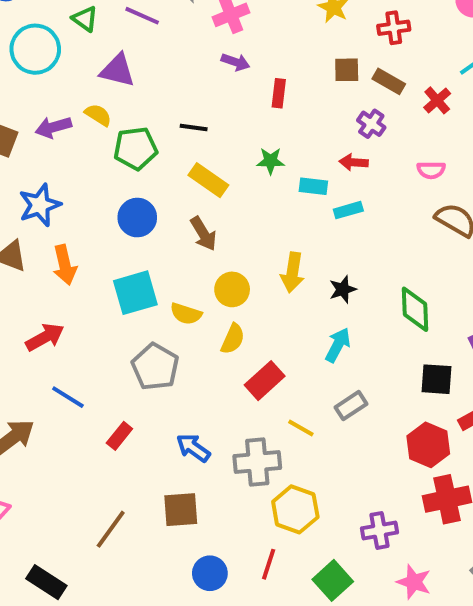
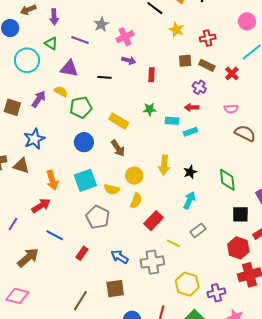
purple arrow: (53, 127) -> (39, 99), turned 144
black line: (194, 128) -> (105, 77), moved
orange arrow: (65, 265) -> (52, 180), moved
yellow hexagon: (295, 509) -> (187, 284), moved

